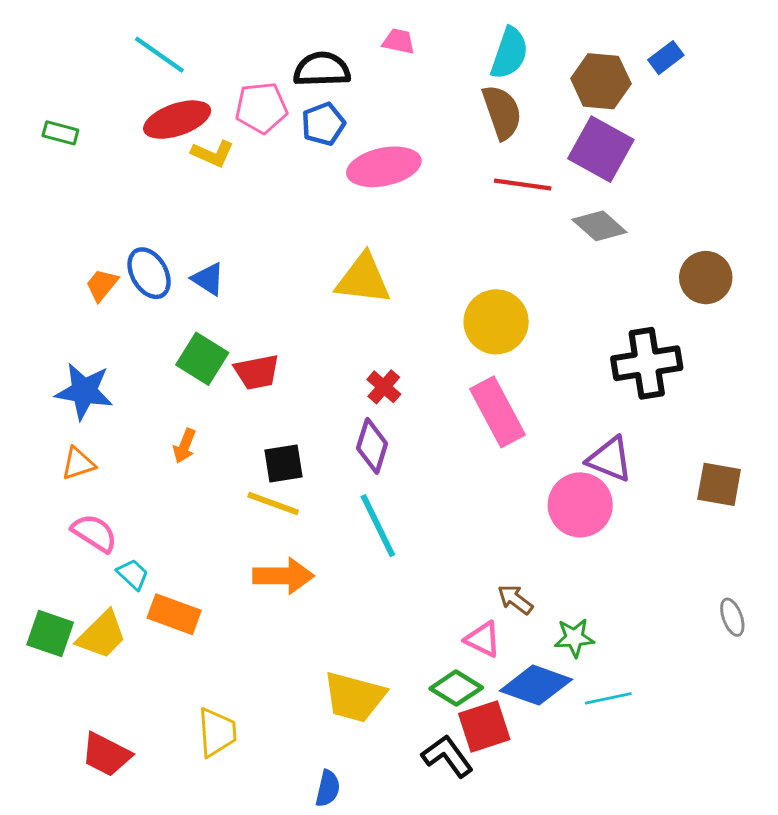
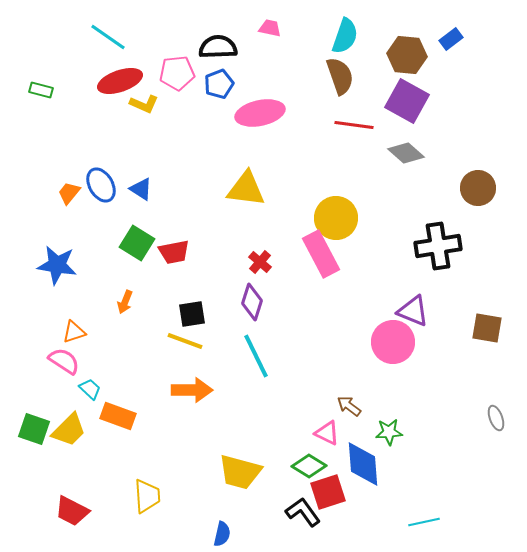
pink rectangle: (498, 412) -> (321, 254), moved
orange triangle: (78, 464) -> (74, 332), moved
blue diamond: (536, 685) -> (363, 464), turned 66
cyan line: (608, 698) -> (424, 522), moved

